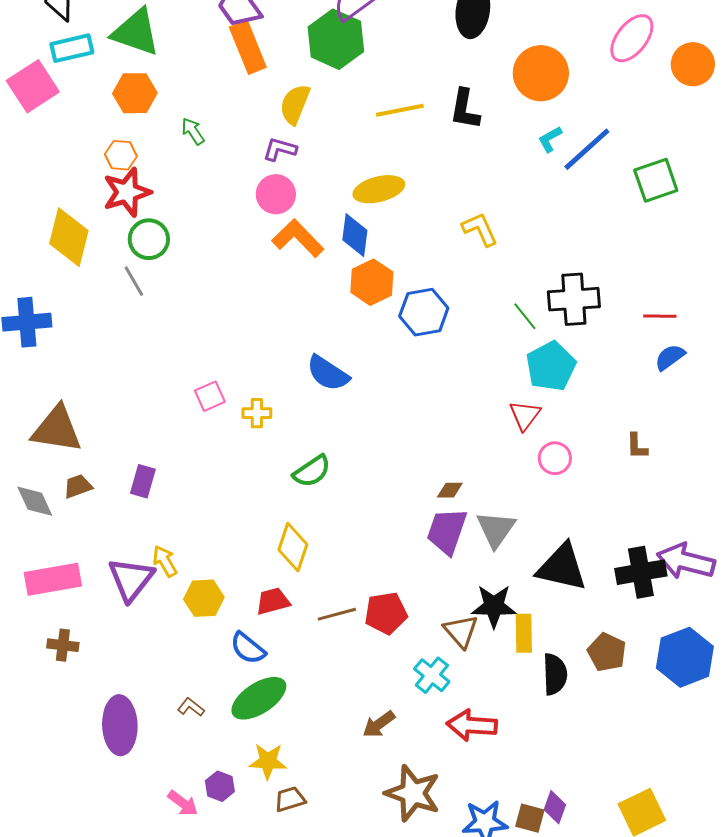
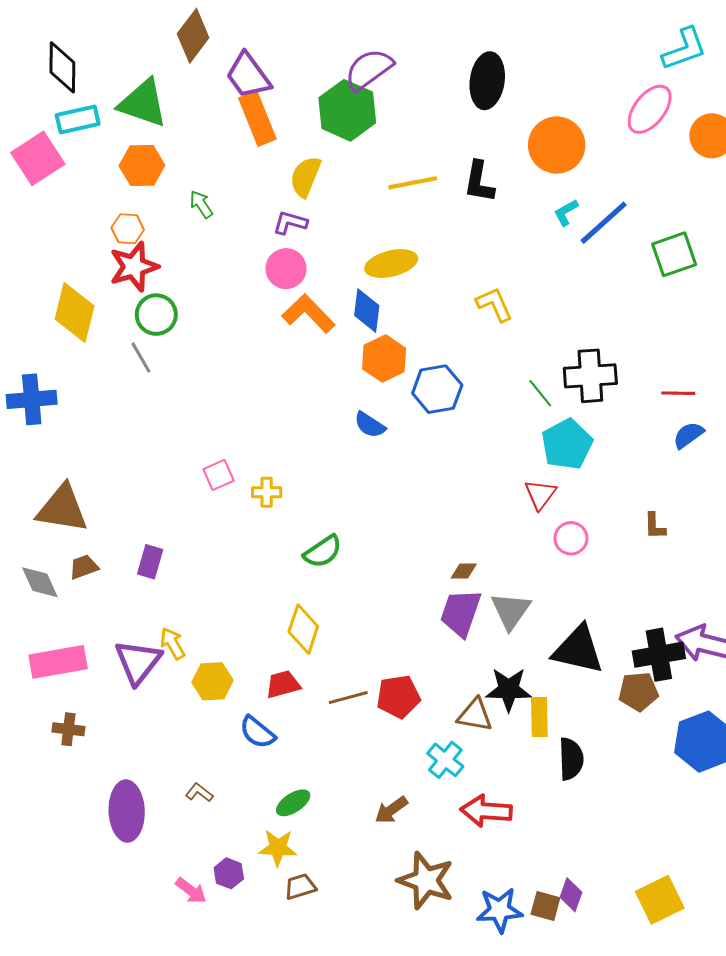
blue semicircle: (328, 373) -> (370, 425), moved, size x0.7
brown triangle: (461, 631) -> (475, 715), turned -39
brown pentagon: (607, 652) -> (638, 691), moved, turned -30
green ellipse: (259, 698) -> (293, 803), moved, size x0.6

